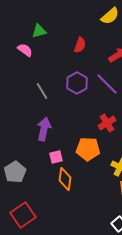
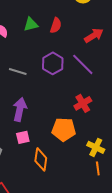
green triangle: (39, 31) -> (31, 24), moved
gray line: (42, 91) -> (18, 71), turned -42
pink square: (56, 157) -> (23, 137), moved

